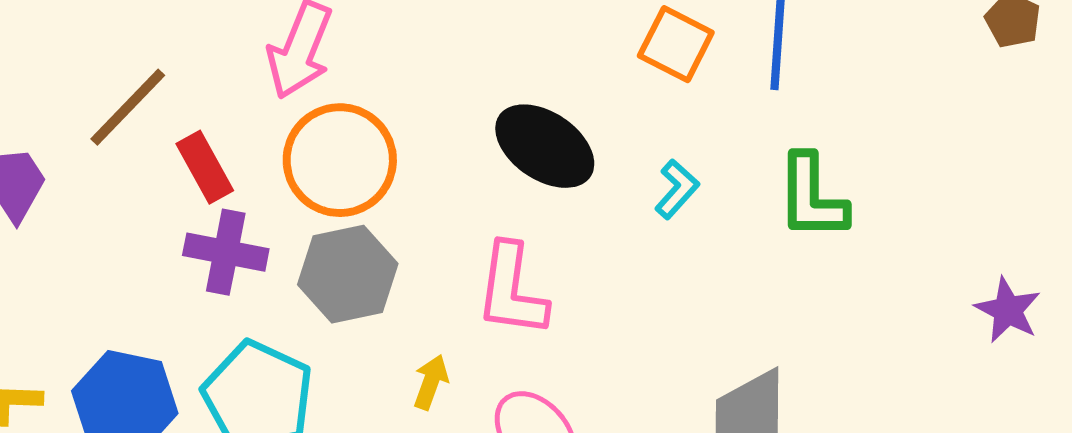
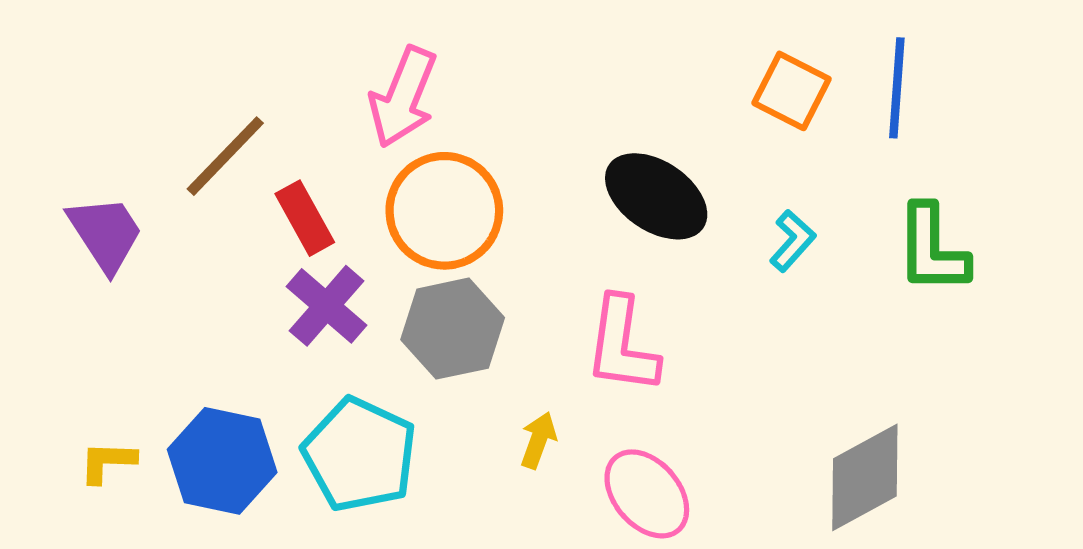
purple cross: (226, 252) -> (327, 306), turned 30

